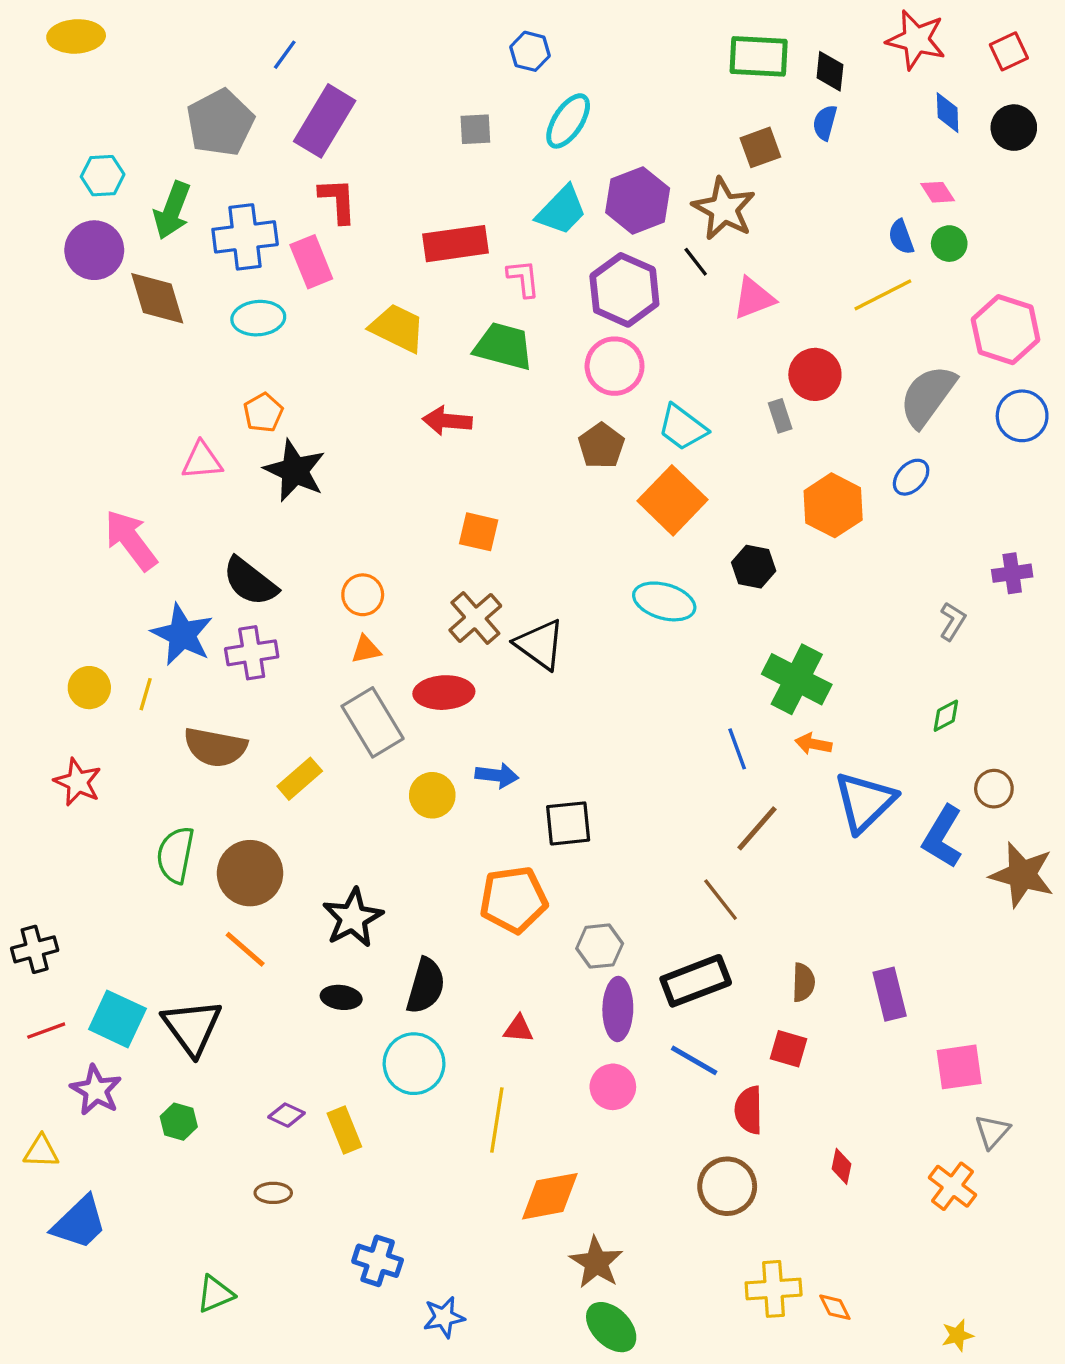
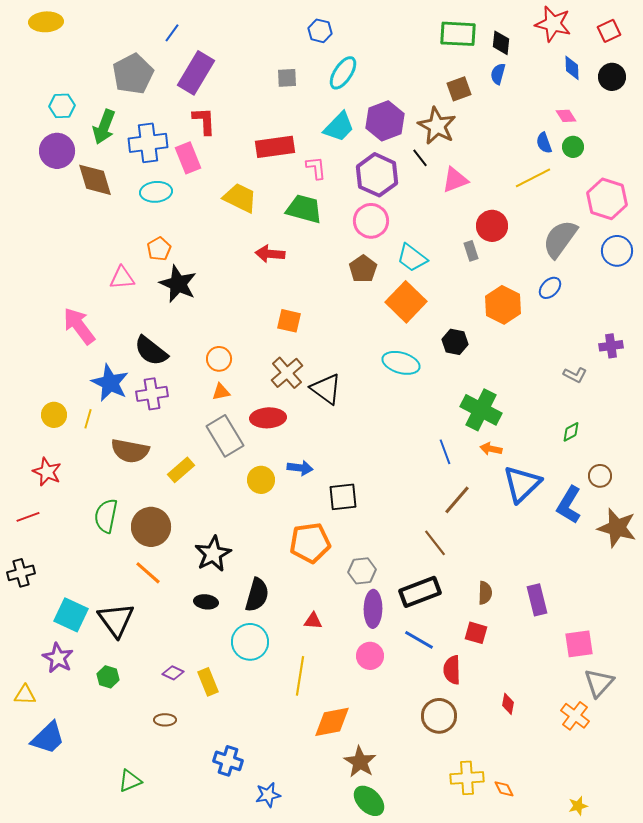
gray L-shape: (952, 621) -> (575, 375), turned 85
red line: (46, 1031) -> (28, 517), moved
gray triangle: (992, 1132) -> (599, 683), size x1.4

